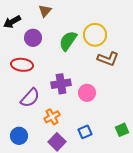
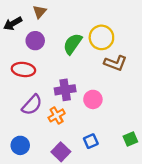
brown triangle: (45, 11) -> (39, 12), moved
orange cross: (52, 117) -> (57, 115), moved

